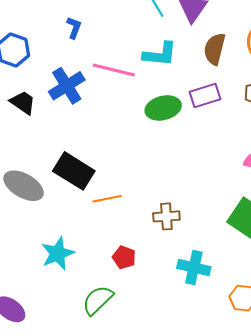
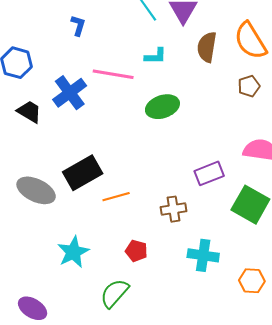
blue L-shape: (74, 28) -> (78, 25), moved
cyan L-shape: (160, 54) -> (155, 56), size x0.7
purple rectangle: (205, 95) -> (209, 173), moved
black rectangle: (74, 171) -> (83, 173), turned -57

